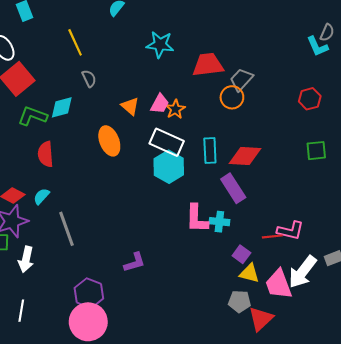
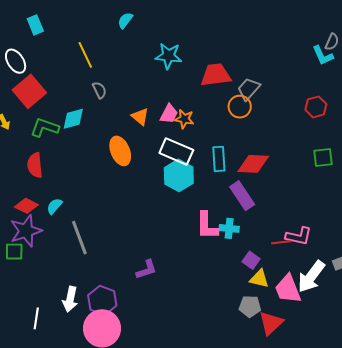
orange star: (175, 109) -> (184, 119), turned -30
red semicircle: (46, 154) -> (35, 165), moved
white arrow: (26, 259) -> (70, 299), moved

